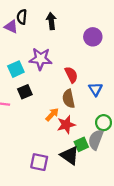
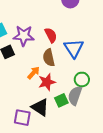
purple star: (41, 59) -> (24, 36), moved
blue triangle: (95, 89) -> (74, 48), size x1.5
black triangle: (70, 155) -> (40, 107), moved

